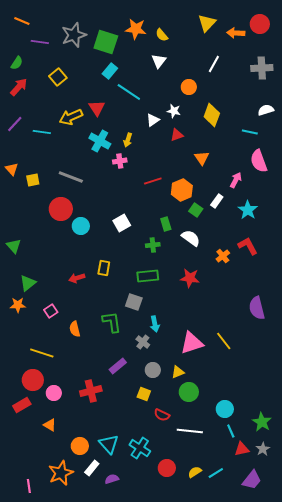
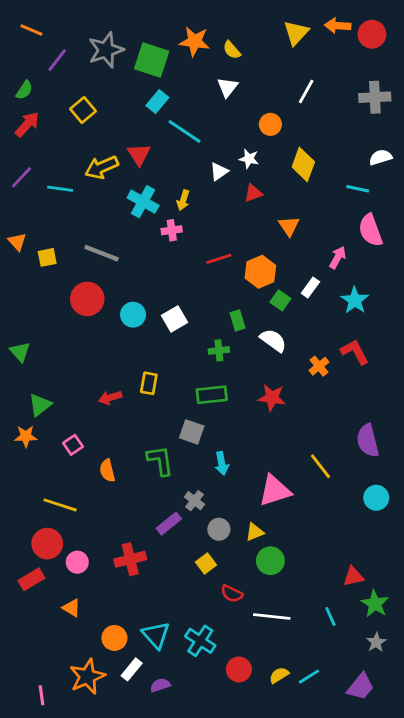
orange arrow: (236, 33) -> (338, 26), moved
purple line: (40, 42) -> (57, 60), turned -60
cyan circle: (81, 226) -> (133, 315), moved
yellow line: (224, 341) -> (320, 466), moved
gray cross: (143, 342) -> (195, 501), moved
yellow square: (144, 394) -> (206, 564), turned 32
cyan circle: (225, 409) -> (376, 498), moved
red triangle: (242, 449) -> (353, 576), moved

